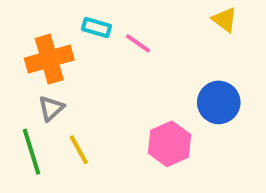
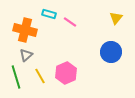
yellow triangle: (225, 20) -> (116, 18), moved, turned 32
orange cross: (49, 59) -> (25, 30), turned 30
pink hexagon: (169, 144) -> (66, 73), moved

